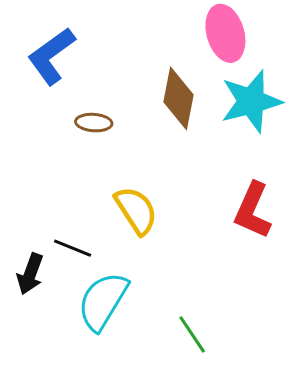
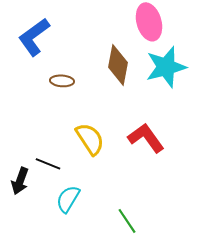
red L-shape: (253, 210) -> (146, 138), moved, turned 120
cyan semicircle: (103, 301) -> (68, 199), size x0.7

